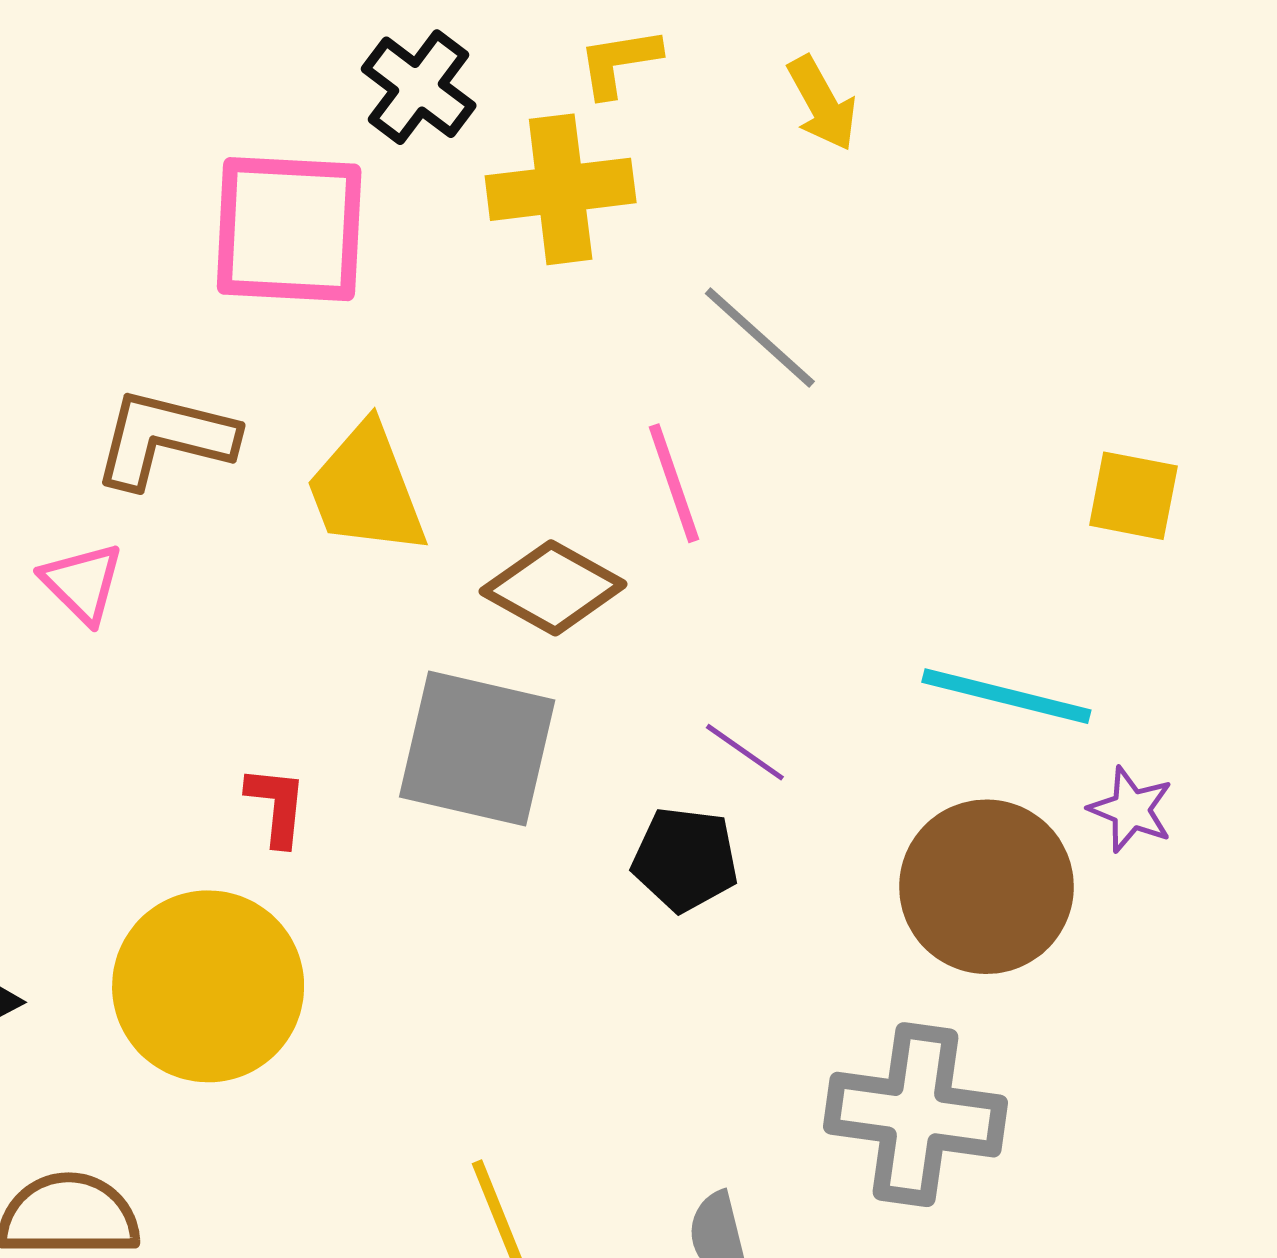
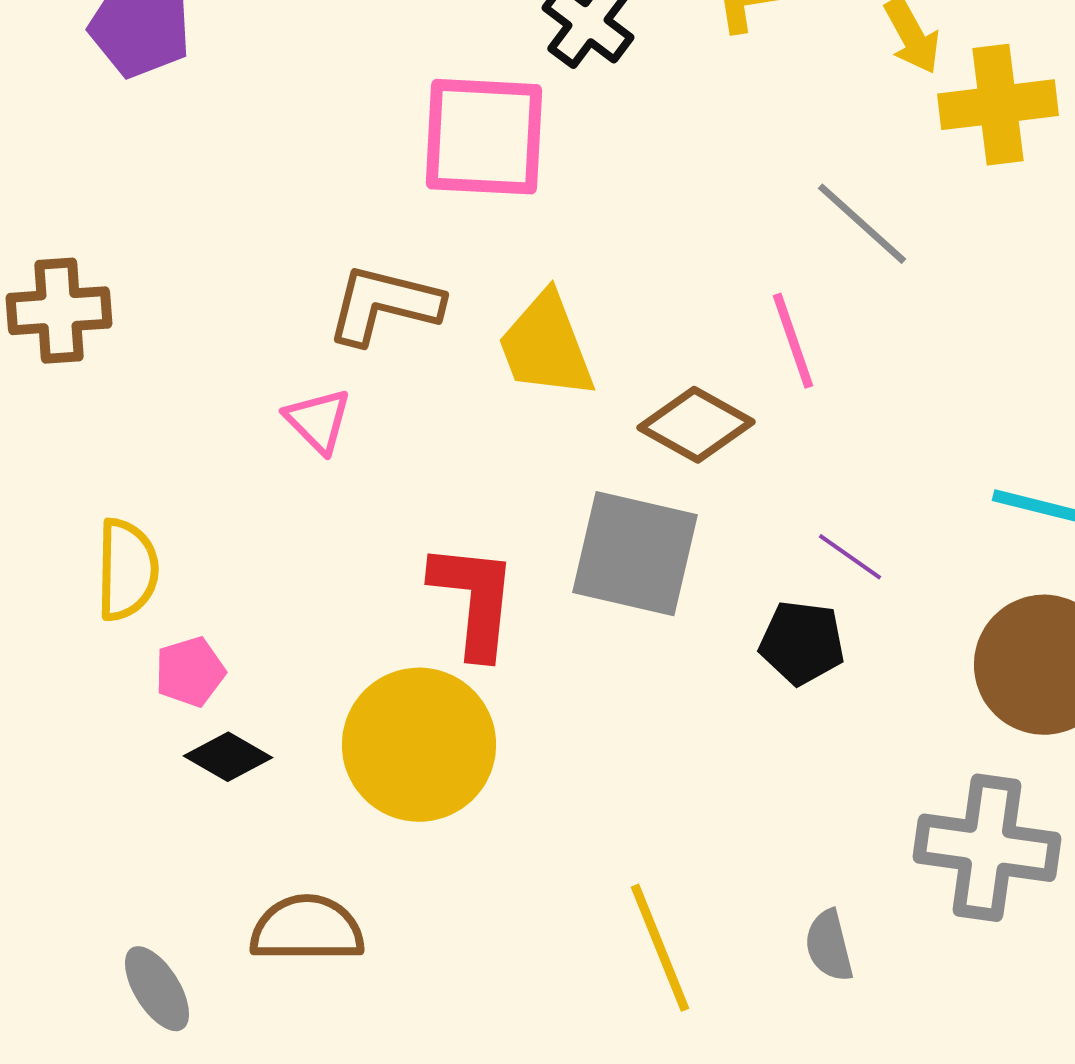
yellow cross: (561, 189) -> (998, 105), moved
red L-shape: (277, 806) -> (474, 600), size x1.8

